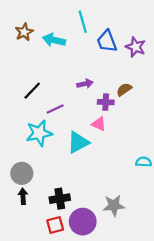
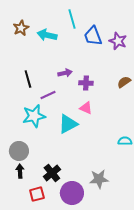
purple arrow: (85, 84) -> (65, 73), moved
brown semicircle: (124, 89) -> (124, 82), moved
black line: (32, 91) -> (28, 79), turned -60
purple cross: (106, 102) -> (86, 83), moved
black cross: (60, 199) -> (52, 173), turned -30
red square: (55, 225) -> (37, 194), moved

